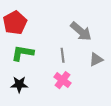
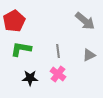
gray arrow: (81, 31) -> (85, 21), moved
black star: (19, 84) -> (30, 78), moved

